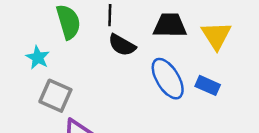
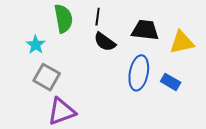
yellow triangle: (216, 35) -> (182, 42), turned 44
blue ellipse: (168, 79) -> (139, 73), turned 36

